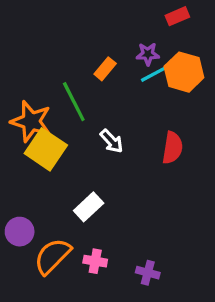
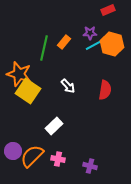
green line: (74, 102) -> (44, 48), moved, turned 40
purple circle: (20, 232) -> (13, 151), moved

